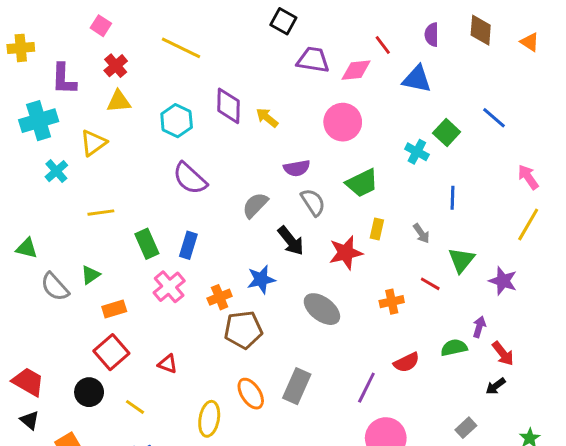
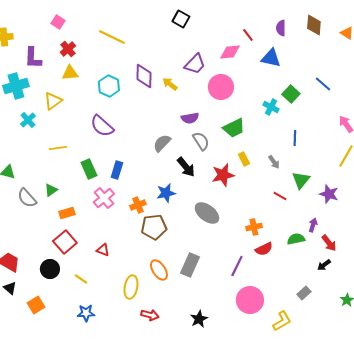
purple trapezoid: (313, 60) -> (195, 64), moved, turned 125
purple semicircle: (190, 178) -> (102, 126), moved
yellow rectangle: (377, 229) -> (244, 159), turned -40
orange cross: (392, 302) -> (254, 227), moved

